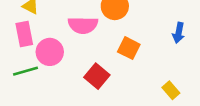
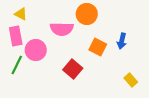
blue arrow: (179, 33) -> (122, 41), moved
green line: (26, 71) -> (17, 65), turned -48

